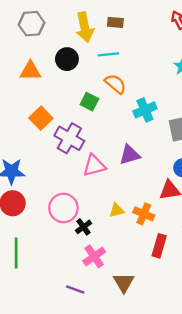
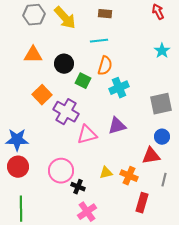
yellow arrow: (85, 27) -> (65, 18), moved, turned -30
black circle: (67, 59) -> (64, 64), moved
orange semicircle: (115, 84) -> (105, 66), turned 66
cyan cross: (145, 110) -> (119, 88), moved
black cross: (83, 227) -> (78, 187), turned -32

